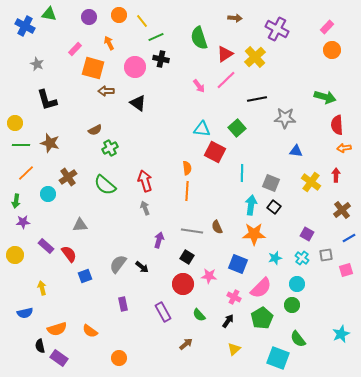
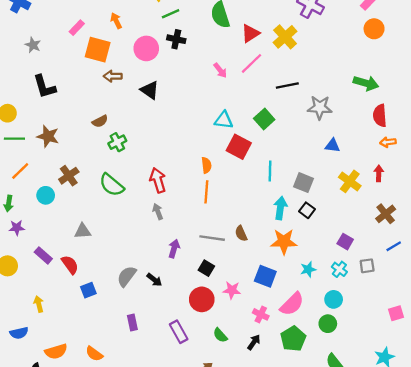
pink square: (346, 270) -> (396, 313), moved

